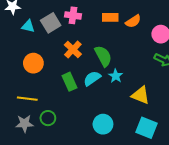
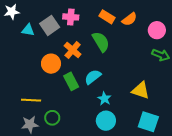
orange rectangle: (110, 17) -> (107, 17), turned 35
green semicircle: (103, 56) -> (101, 42), moved
orange circle: (33, 63) -> (51, 64), moved
cyan star: (116, 76) -> (104, 99), moved

